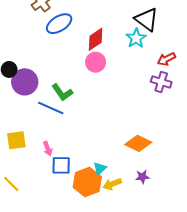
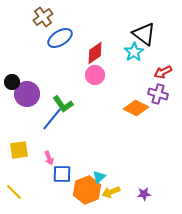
blue line: (51, 108) -> (52, 119), turned -75
orange diamond: (138, 143) -> (136, 108), moved
purple star: (142, 177) -> (144, 194), moved

